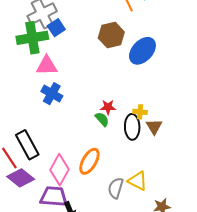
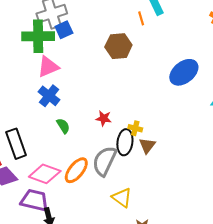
blue ellipse: (142, 51) -> (184, 72), moved
pink triangle: (47, 66) -> (48, 67), turned -30
green semicircle: (102, 119) -> (63, 126), moved
pink diamond: (60, 170) -> (45, 174), turned 72
gray semicircle: (116, 188) -> (105, 161), moved, size x1.4

